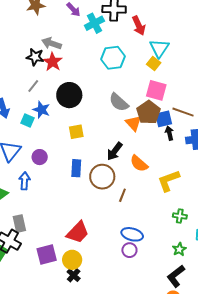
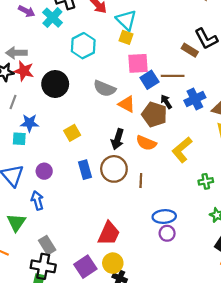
black circle: (69, 95) -> (55, 84), moved
brown pentagon: (148, 112) -> (154, 115), moved
blue square: (164, 119) -> (149, 80), moved

